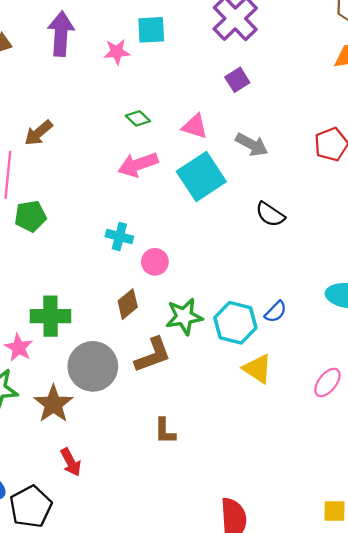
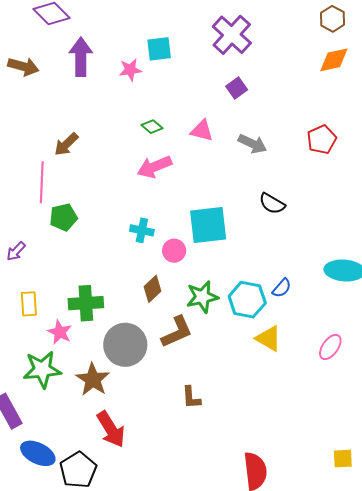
cyan square: (201, 177) -> (208, 225), moved, turned 30
red arrow: (71, 462) -> (111, 429), size x1.5

